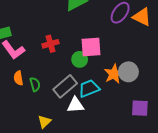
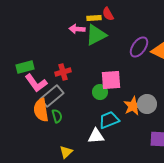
red cross: (51, 44) -> (63, 72), moved
orange semicircle: (18, 78) -> (41, 110), size x1.6
gray rectangle: (65, 86) -> (52, 96), moved

